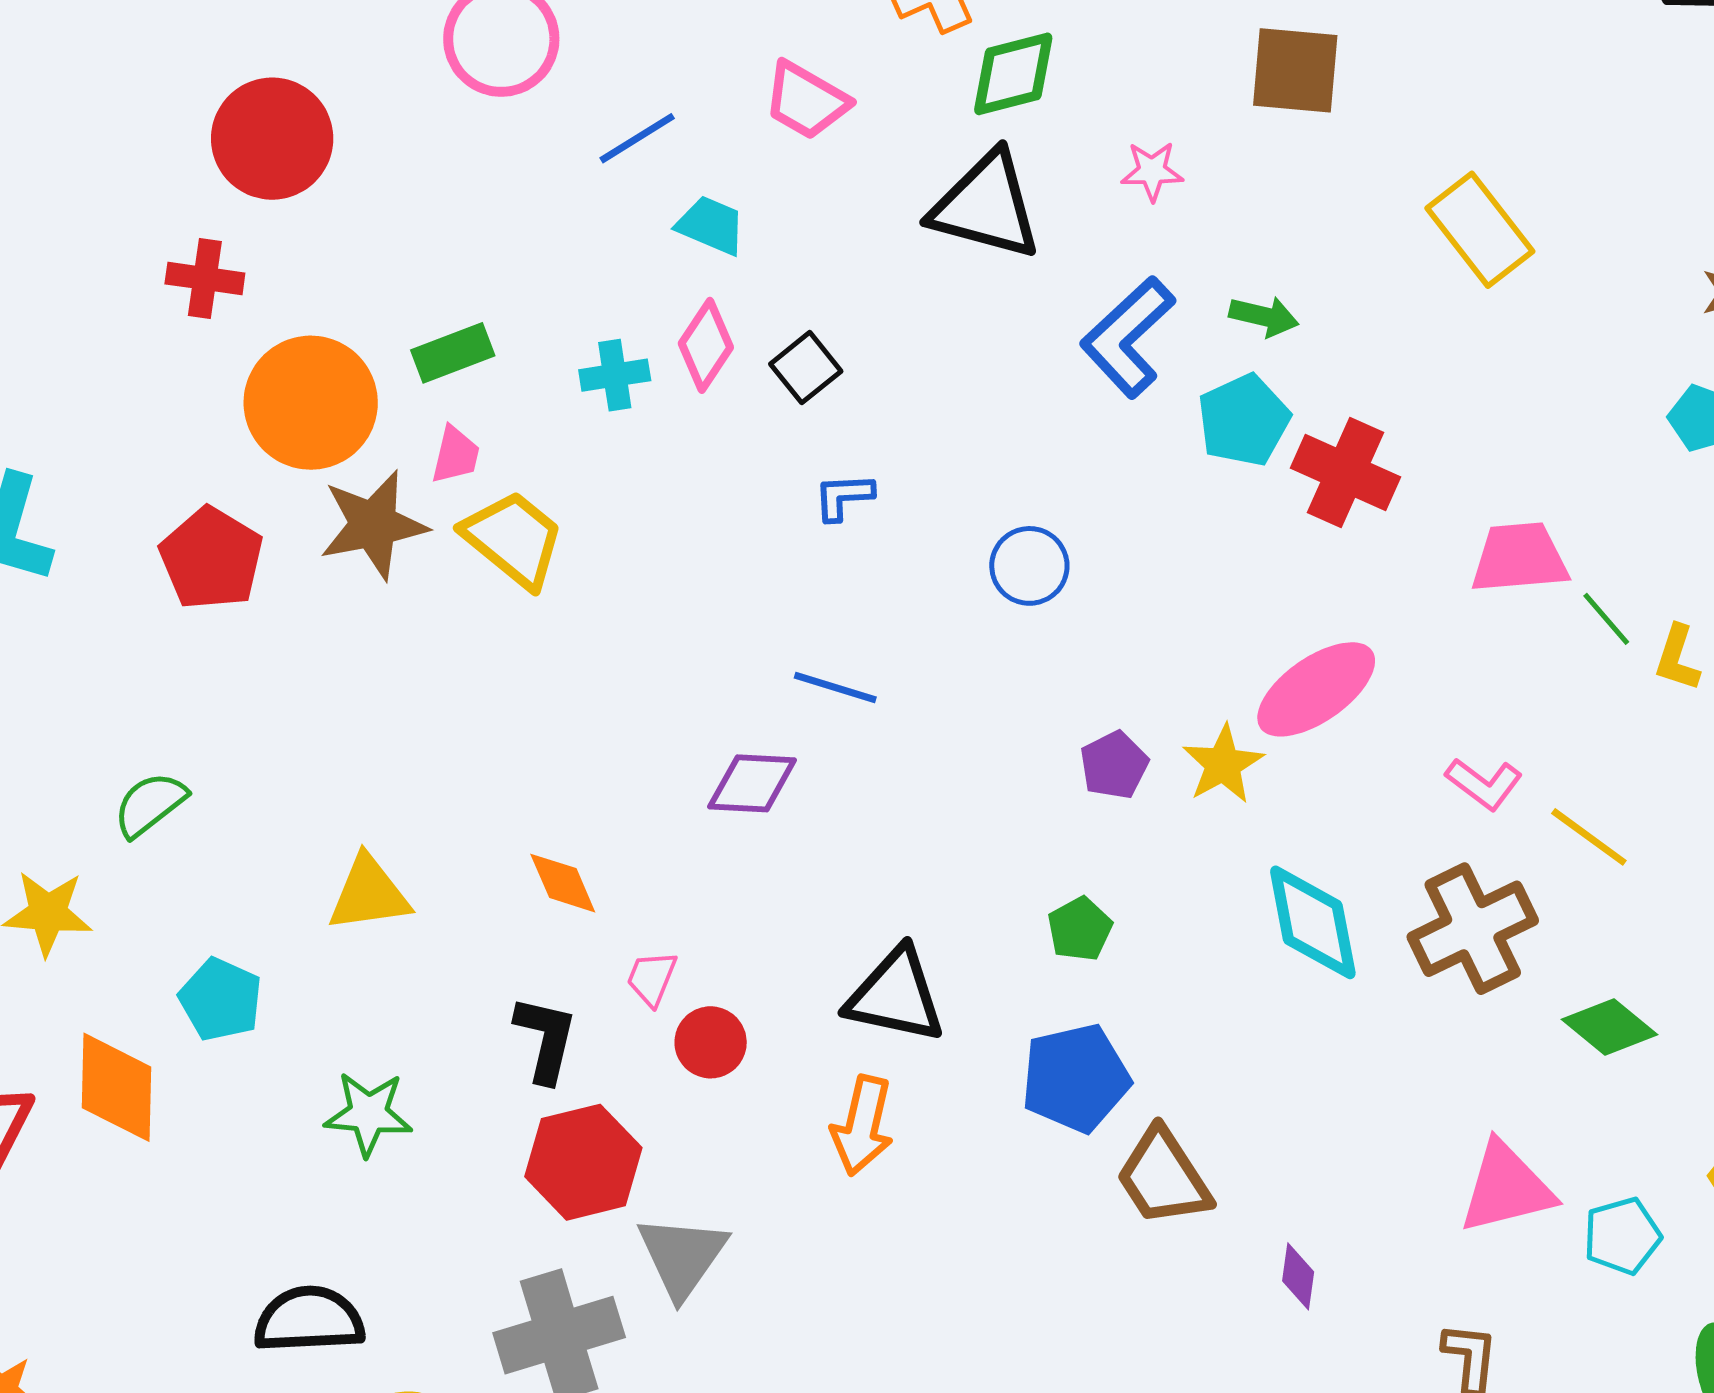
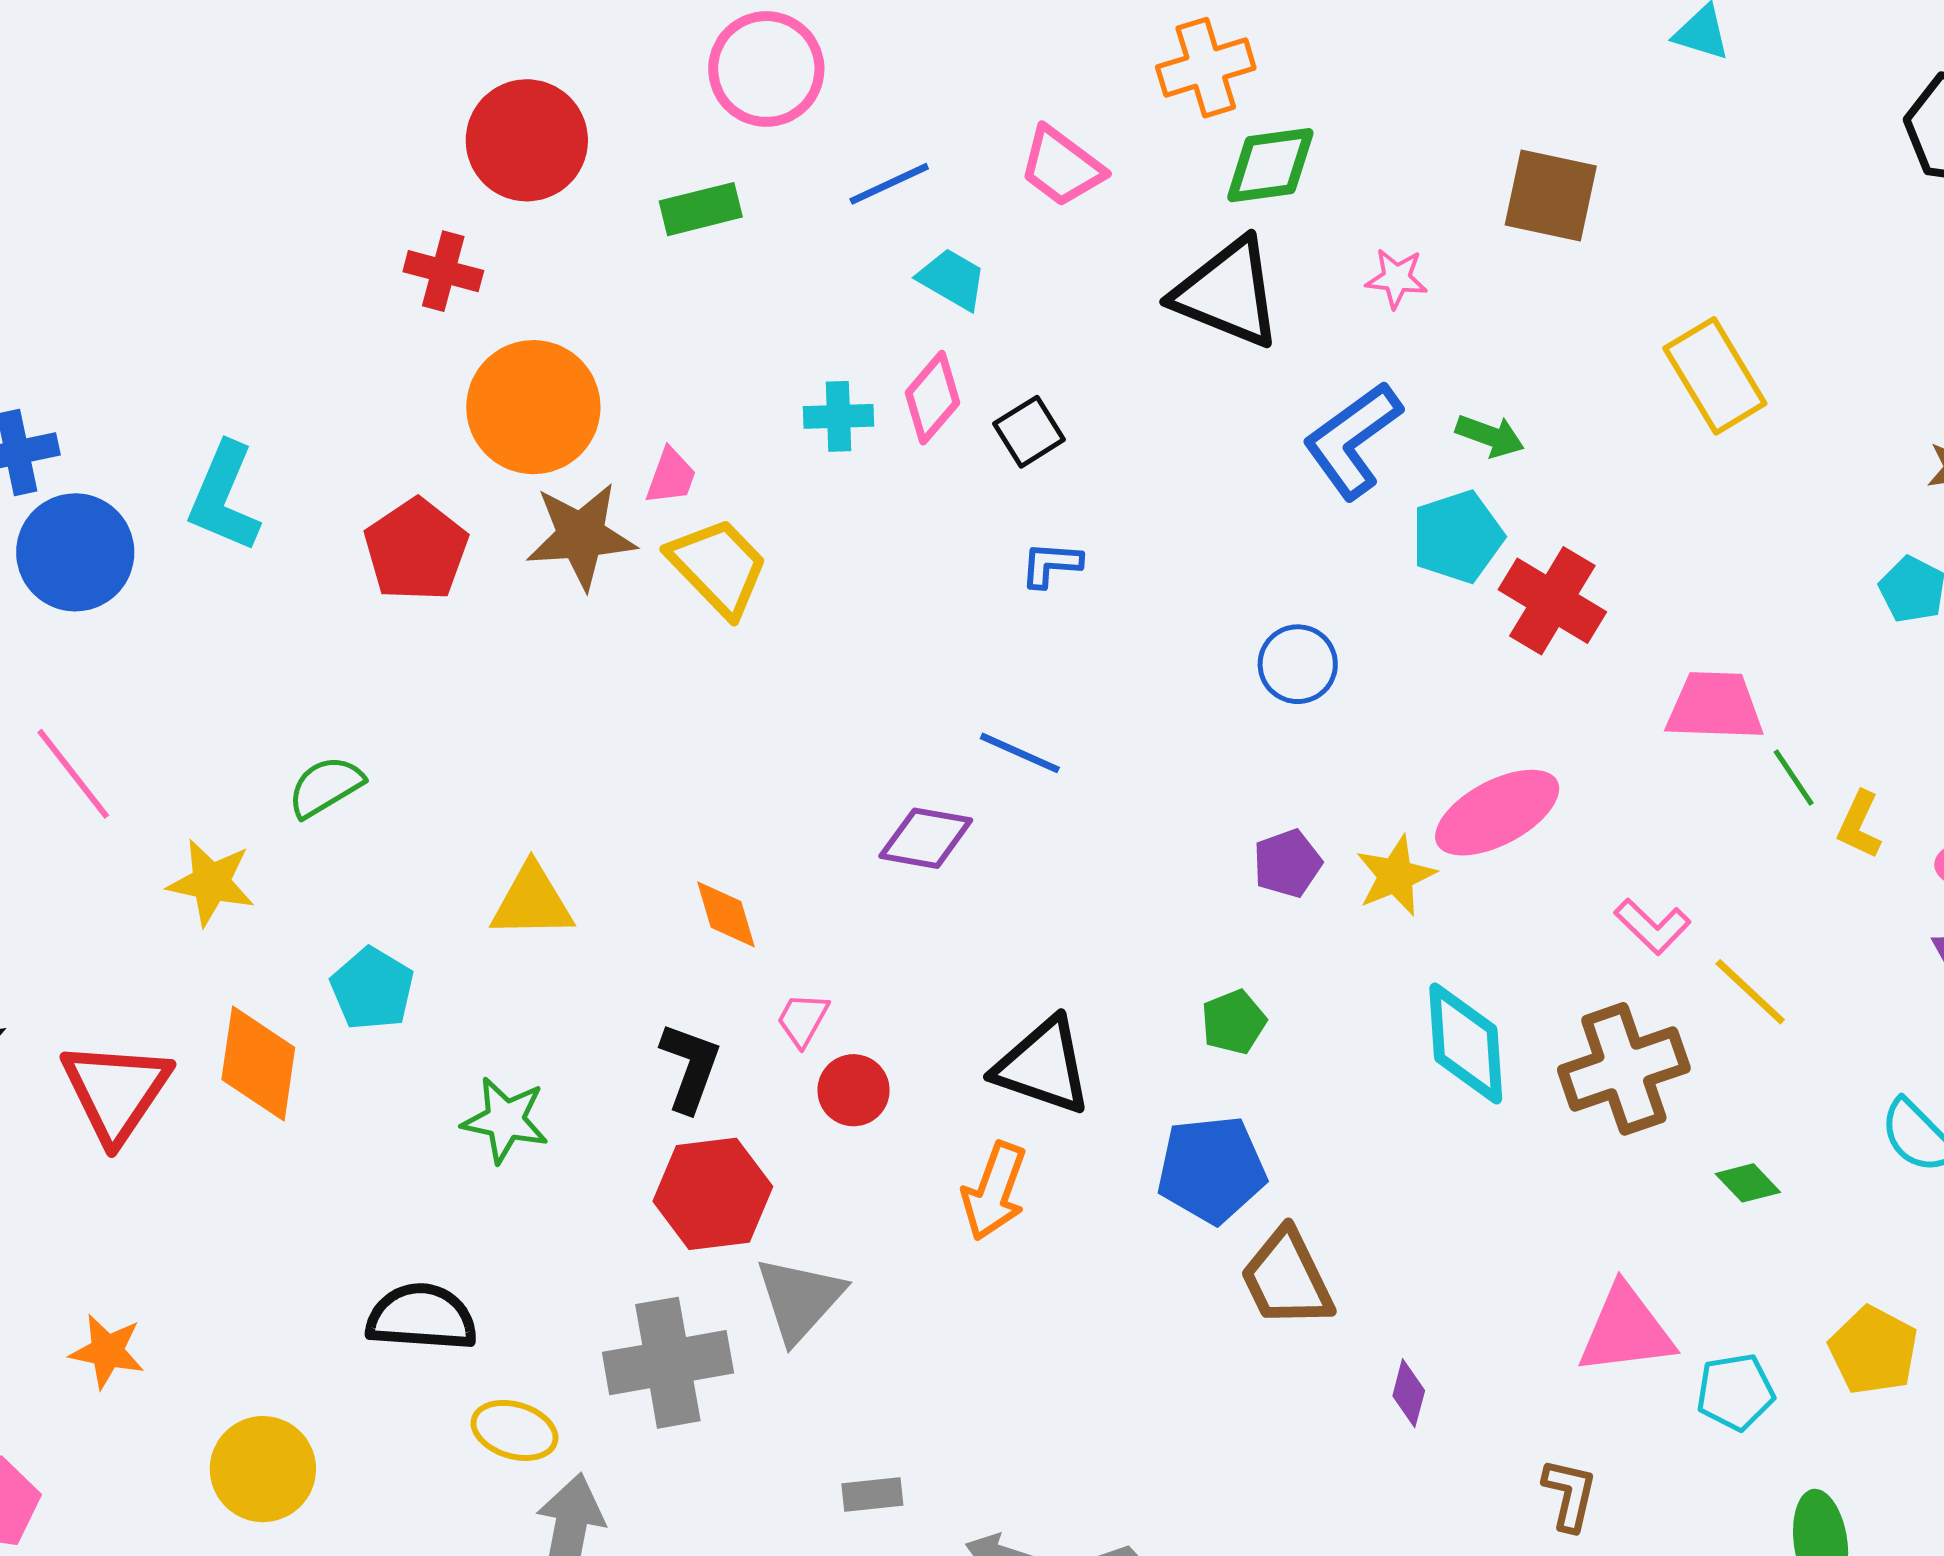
green rectangle: (453, 353) -> (701, 209), moved
blue circle: (1029, 566) -> (1298, 664), moved
green diamond: (1610, 1027) -> (1748, 1183), size x0.7

